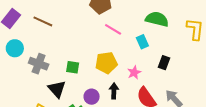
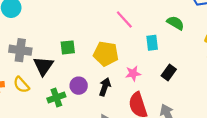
green semicircle: (157, 19) -> (175, 23), size x0.7
gray cross: (39, 64) -> (20, 50), moved, turned -30
green square: (73, 67) -> (68, 47), turned -32

